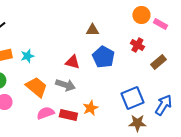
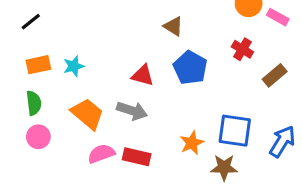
brown triangle: (92, 30) -> (173, 26), turned 32
blue square: (132, 98) -> (235, 131), turned 30
orange star: (90, 108) -> (192, 143), moved
brown star: (137, 123) -> (224, 167), moved

